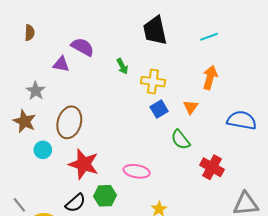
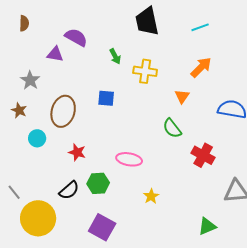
orange arrow: (210, 77) -> (201, 67), turned 30
blue square: (159, 109) -> (106, 98), moved, turned 36
brown star: (24, 121) -> (19, 110), size x0.7
red star: (84, 164) -> (77, 152), size x0.6

